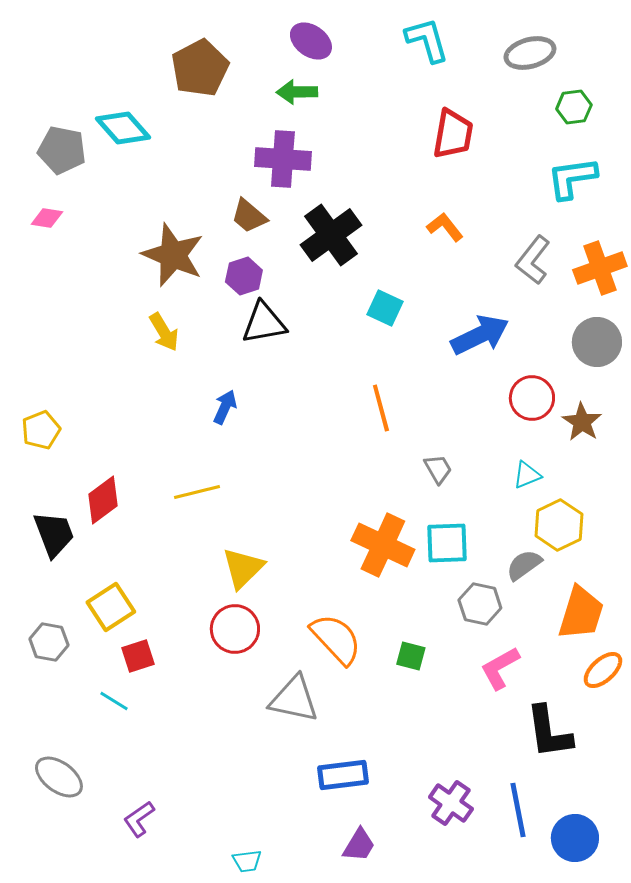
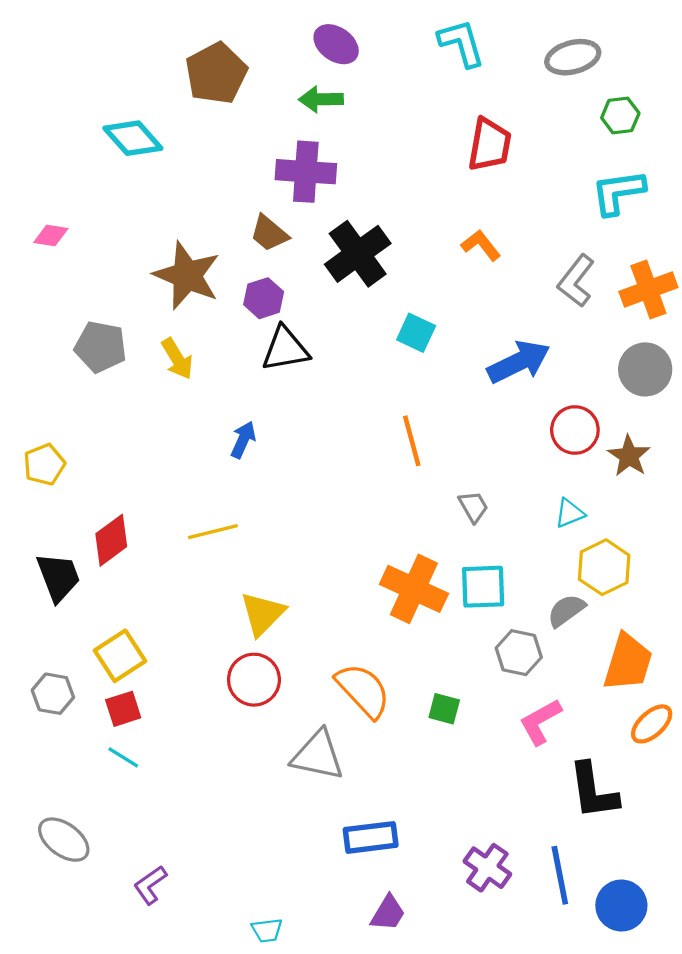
gray pentagon: (62, 150) -> (101, 347), moved
red square: (138, 656) -> (123, 709), moved

